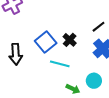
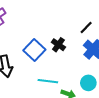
cyan line: (60, 64) -> (48, 81), moved

